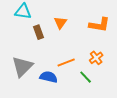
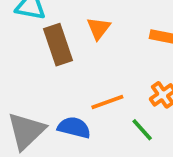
brown rectangle: (39, 32) -> (58, 45), size x1.5
gray triangle: (22, 67) -> (26, 131), moved

